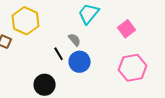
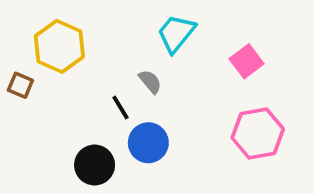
blue circle: (80, 62) -> (148, 143), moved

